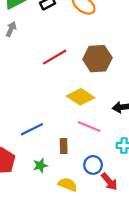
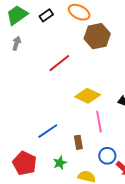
brown hexagon: (97, 59) -> (97, 36), moved
pink line: (89, 127) -> (99, 122), turned 65

